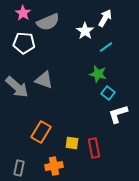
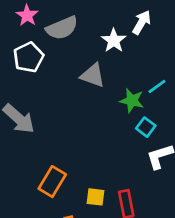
white pentagon: (24, 43) -> (29, 57), turned -30
cyan line: (106, 47) -> (157, 87), moved
gray triangle: (44, 80) -> (93, 75), moved

